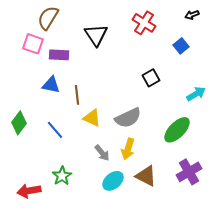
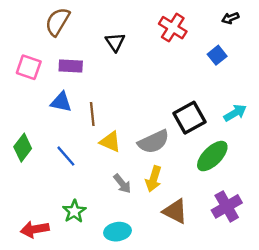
black triangle: (96, 35) -> (115, 42), size x0.7
pink square: (33, 44) -> (29, 67), moved
black square: (151, 78) -> (190, 118), moved, size x1.5
cyan ellipse: (113, 181) -> (117, 232), moved, turned 30

